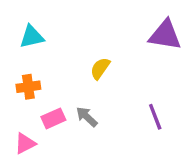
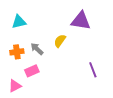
purple triangle: (165, 35) -> (81, 21), moved
gray arrow: (87, 117) -> (37, 49), moved

